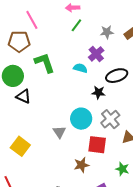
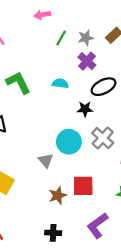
green line: (76, 25) -> (61, 38), moved
purple cross: (96, 54) -> (87, 61), moved
red square: (97, 145) -> (83, 186), moved
brown star: (82, 165) -> (58, 195), moved

